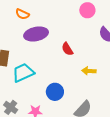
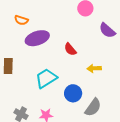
cyan trapezoid: (23, 73) -> (46, 78), moved
blue circle: (55, 92) -> (73, 93), moved

